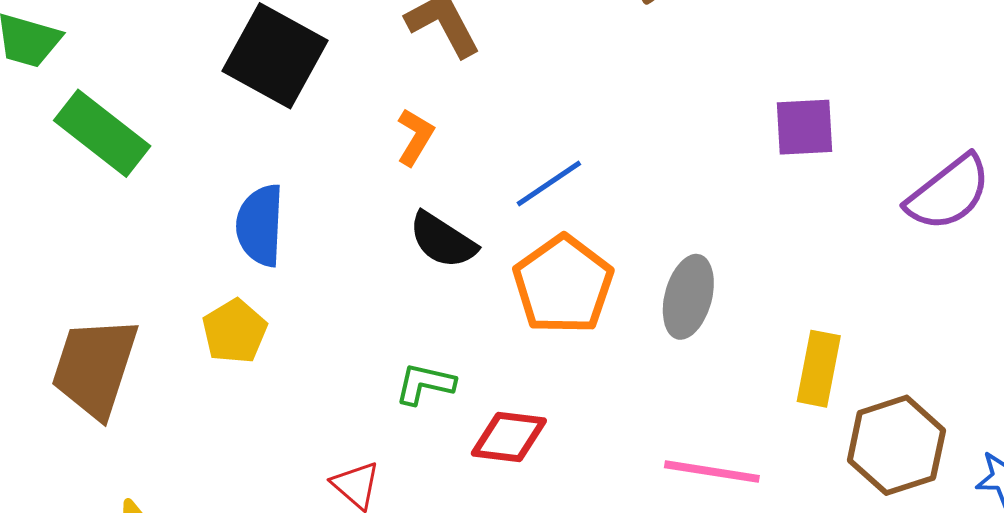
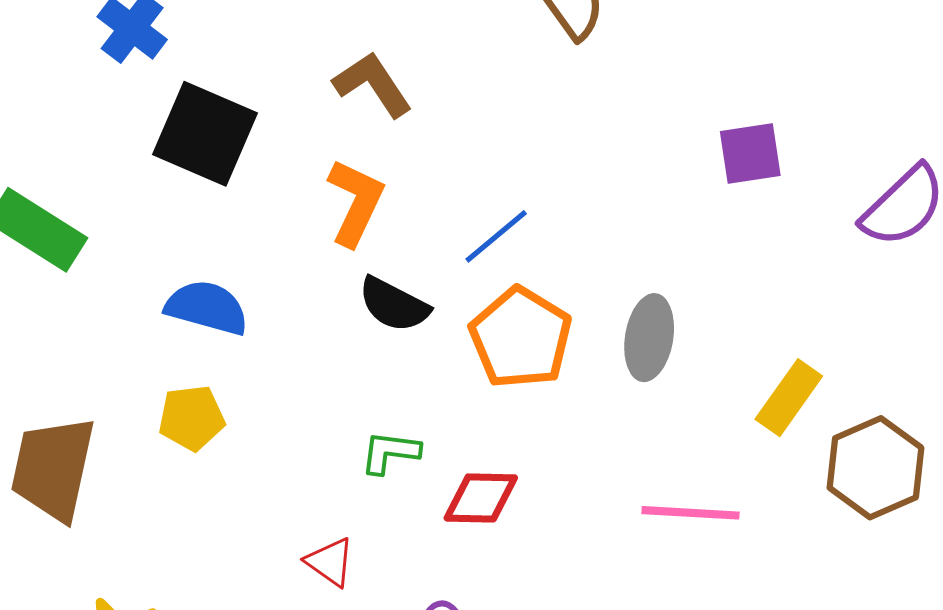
orange L-shape: (415, 137) -> (356, 202), size x1.5
blue semicircle: (260, 225) -> (207, 308), turned 108
yellow pentagon: (235, 331) -> (192, 418), turned 30
yellow rectangle: (819, 369) -> (789, 398), turned 30

